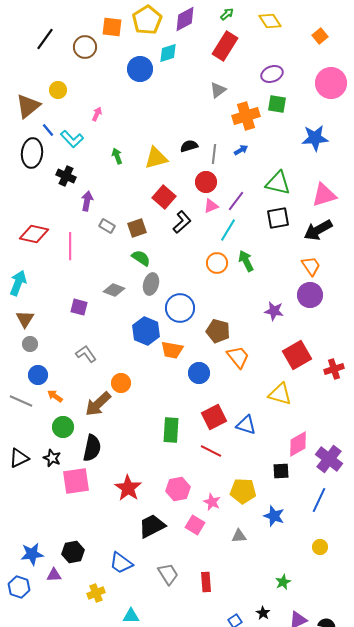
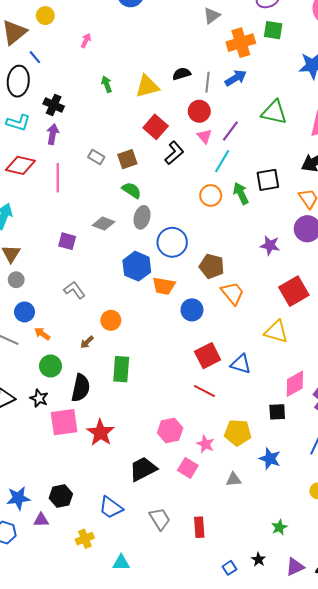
cyan L-shape: (72, 139) -> (18, 123), moved, turned -30
blue arrow: (241, 150) -> (236, 78), size x1.5
purple arrow: (87, 201) -> (53, 134), moved
pink triangle: (211, 206) -> (204, 136), turned -49
black square: (278, 218) -> (268, 180), moved
brown arrow: (98, 404) -> (87, 342), size x0.5
green rectangle: (171, 430) -> (121, 369), moved
red star: (128, 488) -> (100, 433), moved

